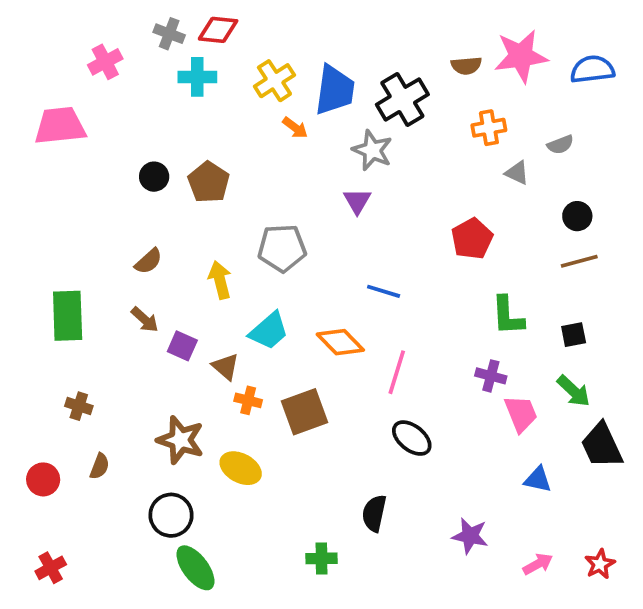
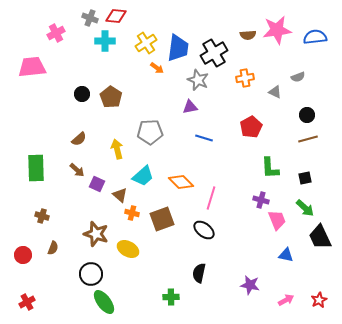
orange cross: (489, 128) -> (245, 78), moved
purple triangle: (357, 201) -> (190, 107), turned 49
blue line: (384, 291) -> (204, 138), moved
black ellipse: (412, 438) -> (204, 230), moved

